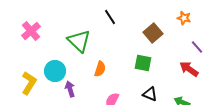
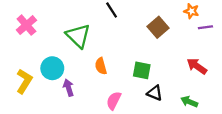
purple line: (197, 47) -> (205, 27), moved, turned -56
green square: (143, 63) -> (142, 70), moved
orange semicircle: (100, 69) -> (101, 66), turned 147

